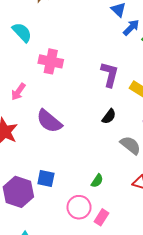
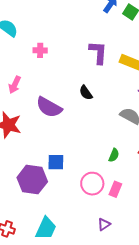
pink cross: (51, 61) -> (40, 50), size x0.6
black semicircle: (109, 116) -> (86, 93), moved, turned 119
green semicircle: (97, 181) -> (114, 155), moved

